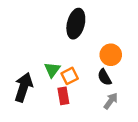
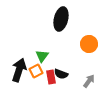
orange square: (70, 76) -> (36, 71), moved
black semicircle: (104, 77) -> (61, 74), moved, turned -40

